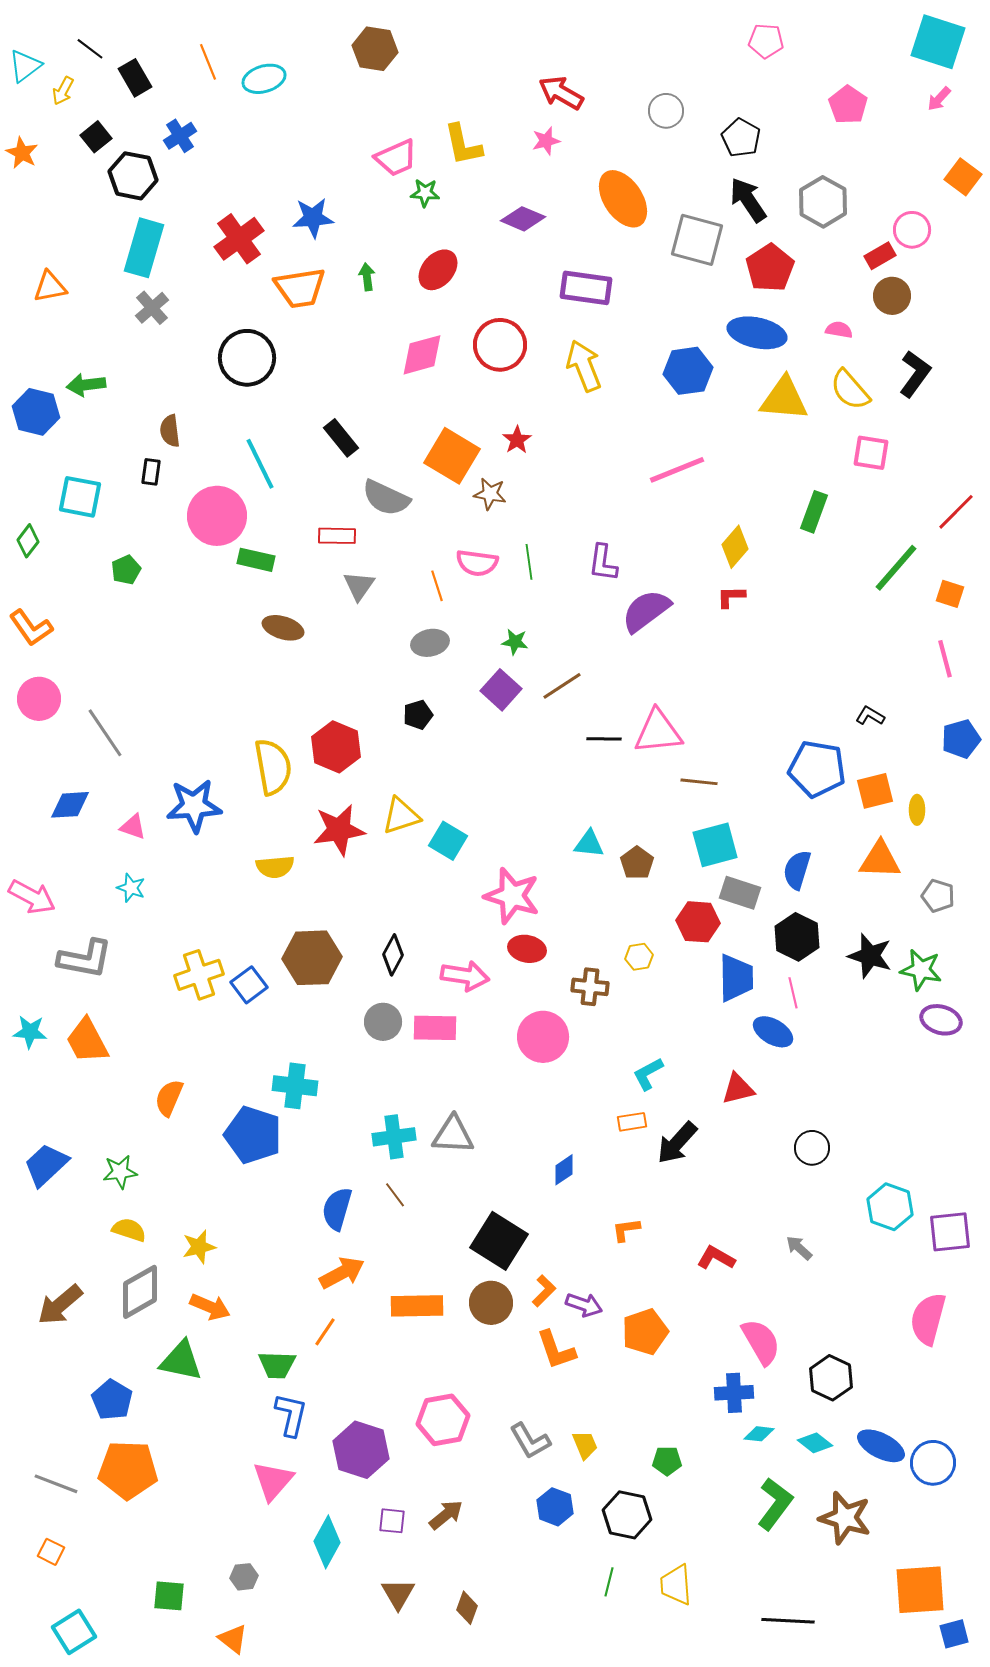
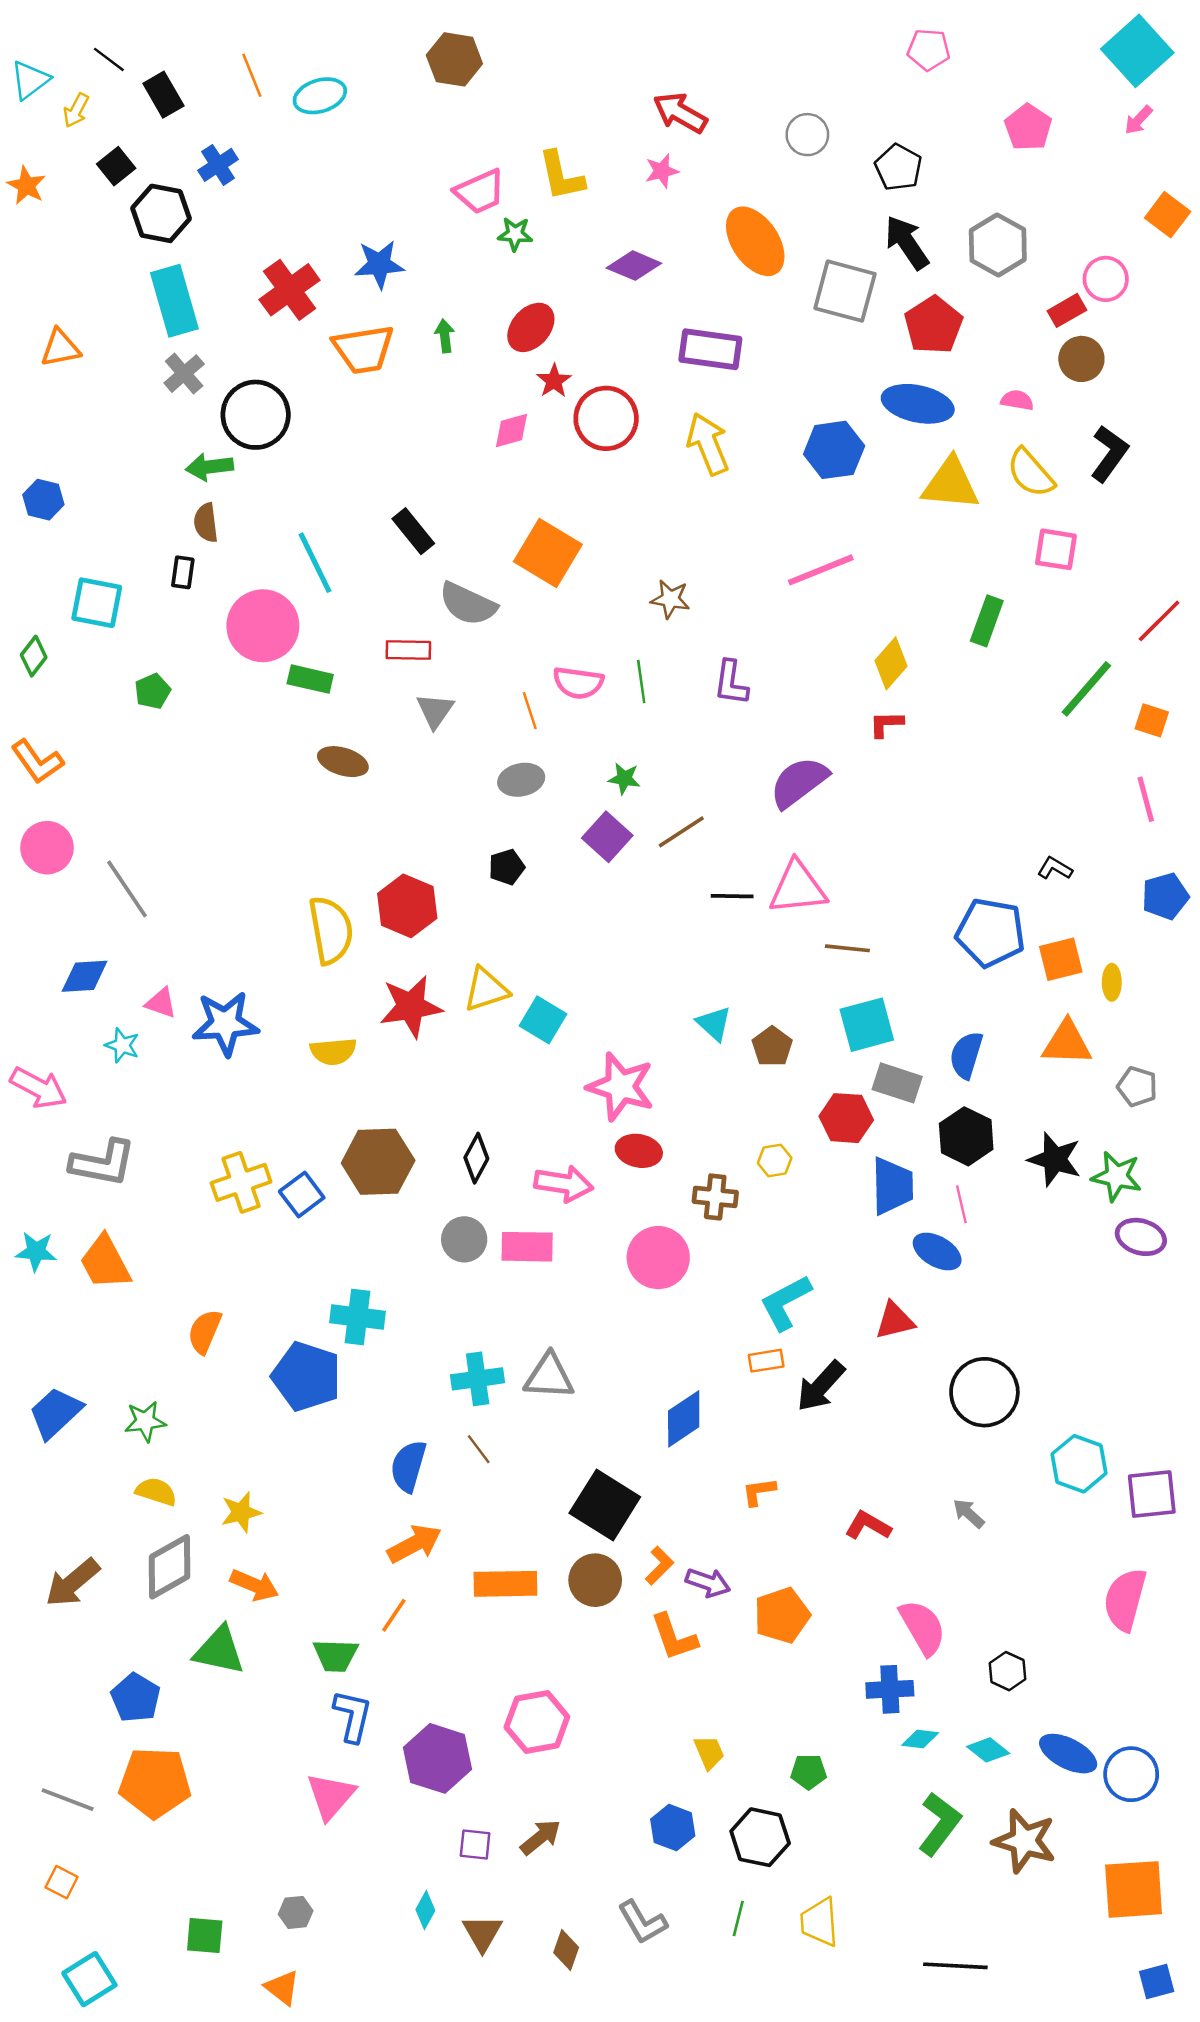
cyan square: (938, 42) -> (1137, 51), turned 30
cyan rectangle: (144, 248) -> (174, 301), turned -32
pink diamond: (422, 355) -> (511, 431), size x0.7
black circle: (247, 358) -> (256, 415), moved
green arrow: (86, 385) -> (210, 467), moved
blue hexagon: (36, 412) -> (43, 500), size x0.7
red star: (517, 440) -> (554, 381), moved
brown star: (490, 494) -> (670, 599), moved
purple semicircle: (646, 611) -> (799, 782), moved
blue star: (194, 806) -> (225, 1024), moved
cyan triangle: (589, 844) -> (714, 1024), turned 36
cyan star: (131, 888) -> (122, 1045), moved
cyan L-shape: (648, 1074) -> (786, 1302), size x1.4
black circle: (812, 1148) -> (984, 1392), size x1.6
blue diamond: (564, 1170) -> (684, 1419), size x1.5
black hexagon: (831, 1378) -> (1007, 1671), size x0.7
gray L-shape: (530, 1441) -> (642, 1922), moved
cyan diamond: (327, 1542) -> (425, 1910), moved, size x0.6
orange square: (920, 1590) -> (1134, 1889), moved

